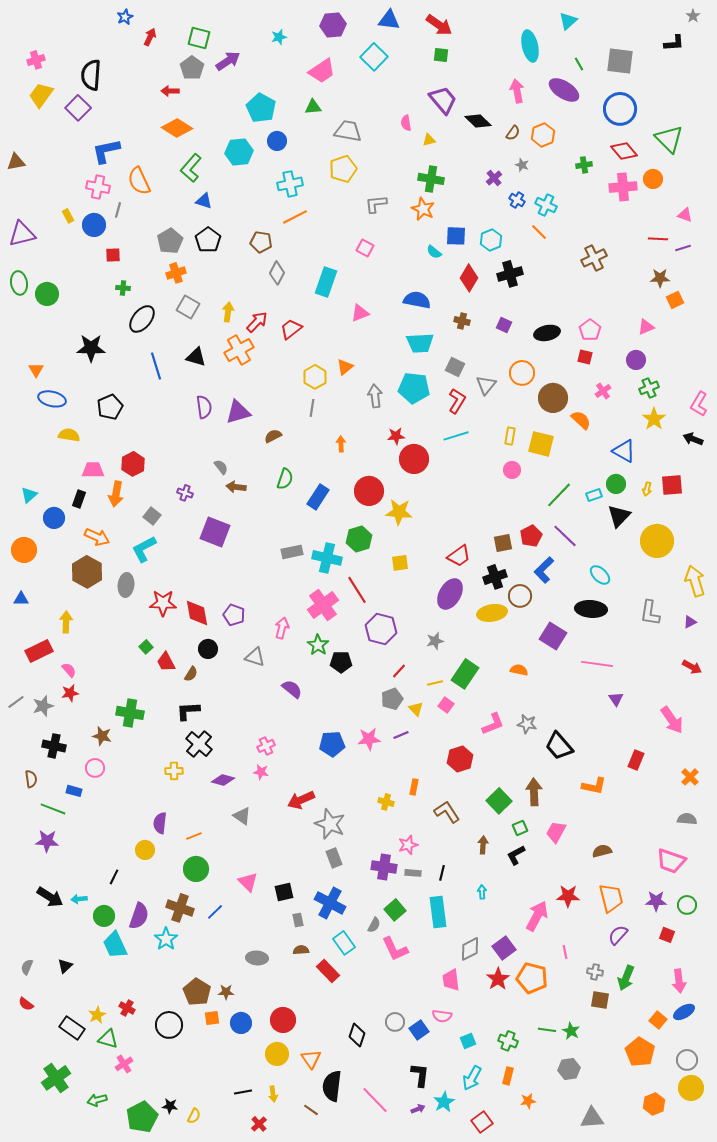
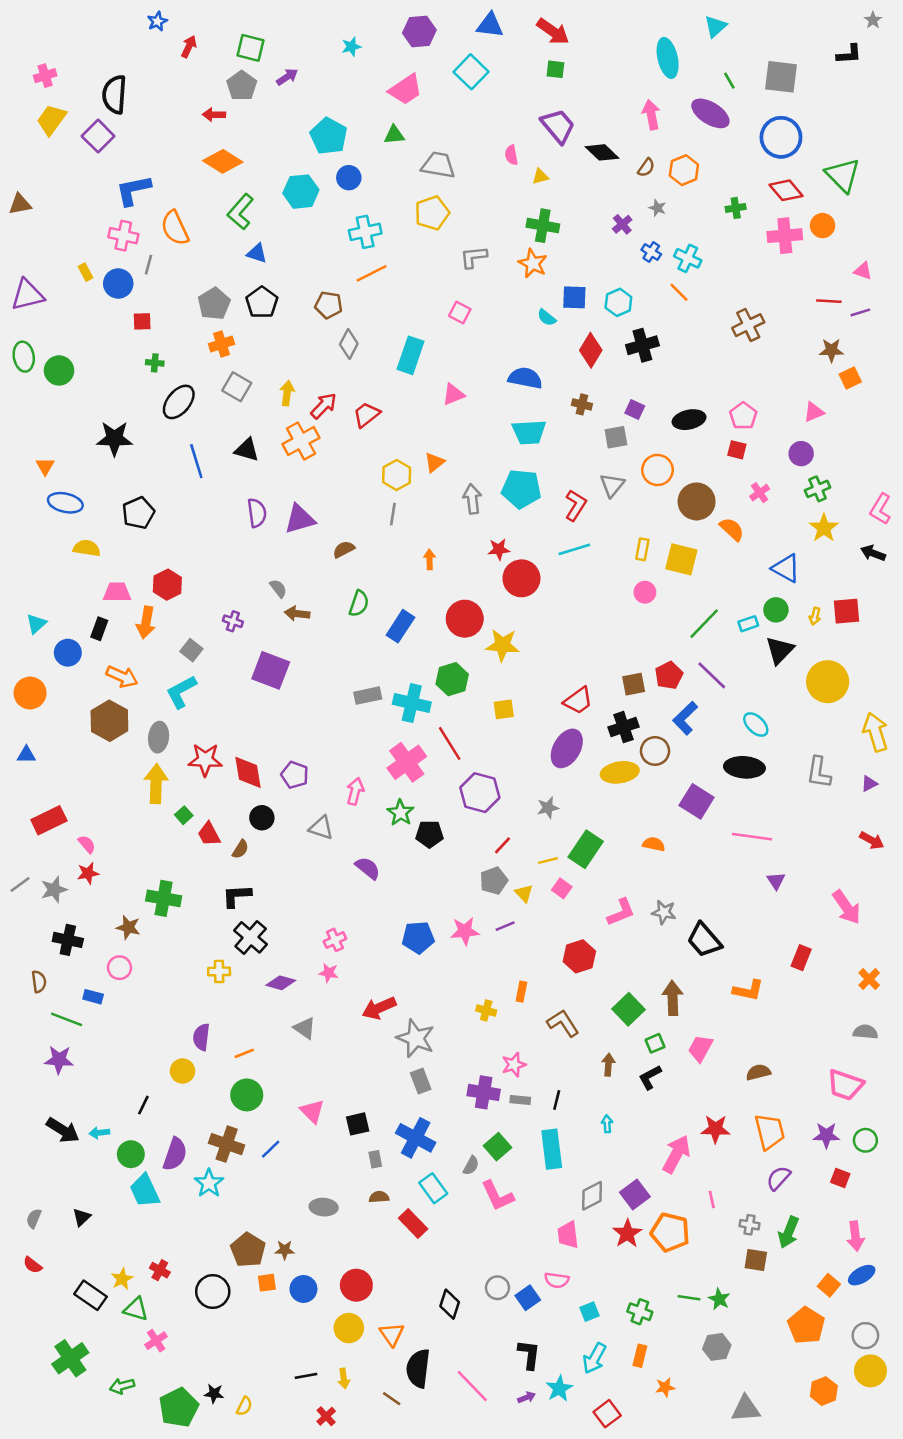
purple arrow: (228, 61) -> (287, 77), size x0.7
gray square: (455, 367) -> (616, 437), moved, turned -36
yellow arrow: (66, 622) -> (156, 784), moved, size x1.4

